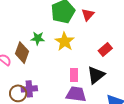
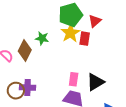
yellow star: (65, 42) -> (70, 33), moved
red rectangle: (105, 49) -> (85, 39), moved, turned -48

